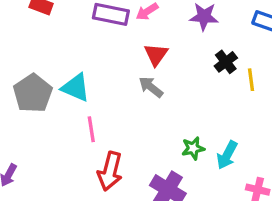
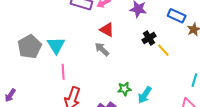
red triangle: (156, 55) -> (107, 30), turned -42
yellow line: (251, 80) -> (163, 50), turned -40
cyan triangle: (76, 88) -> (56, 45), turned 30

